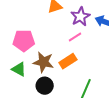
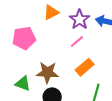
pink pentagon: (24, 41) -> (24, 38), moved
orange rectangle: (68, 61) -> (85, 67), moved

